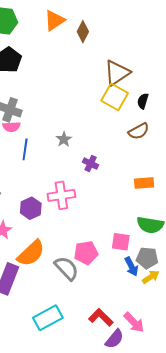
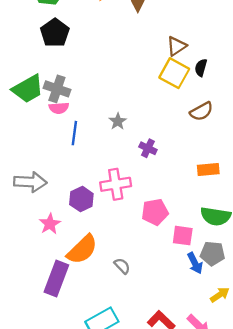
brown triangle: (117, 73) -> (177, 46), size x0.7
black semicircle: (143, 101) -> (201, 68), moved
pink pentagon: (86, 253) -> (155, 212), moved
gray semicircle: (66, 268) -> (122, 266), size x0.6
yellow arrow: (151, 277) -> (220, 295), moved

